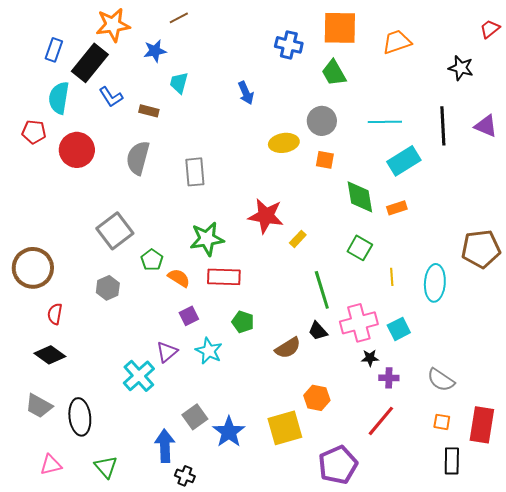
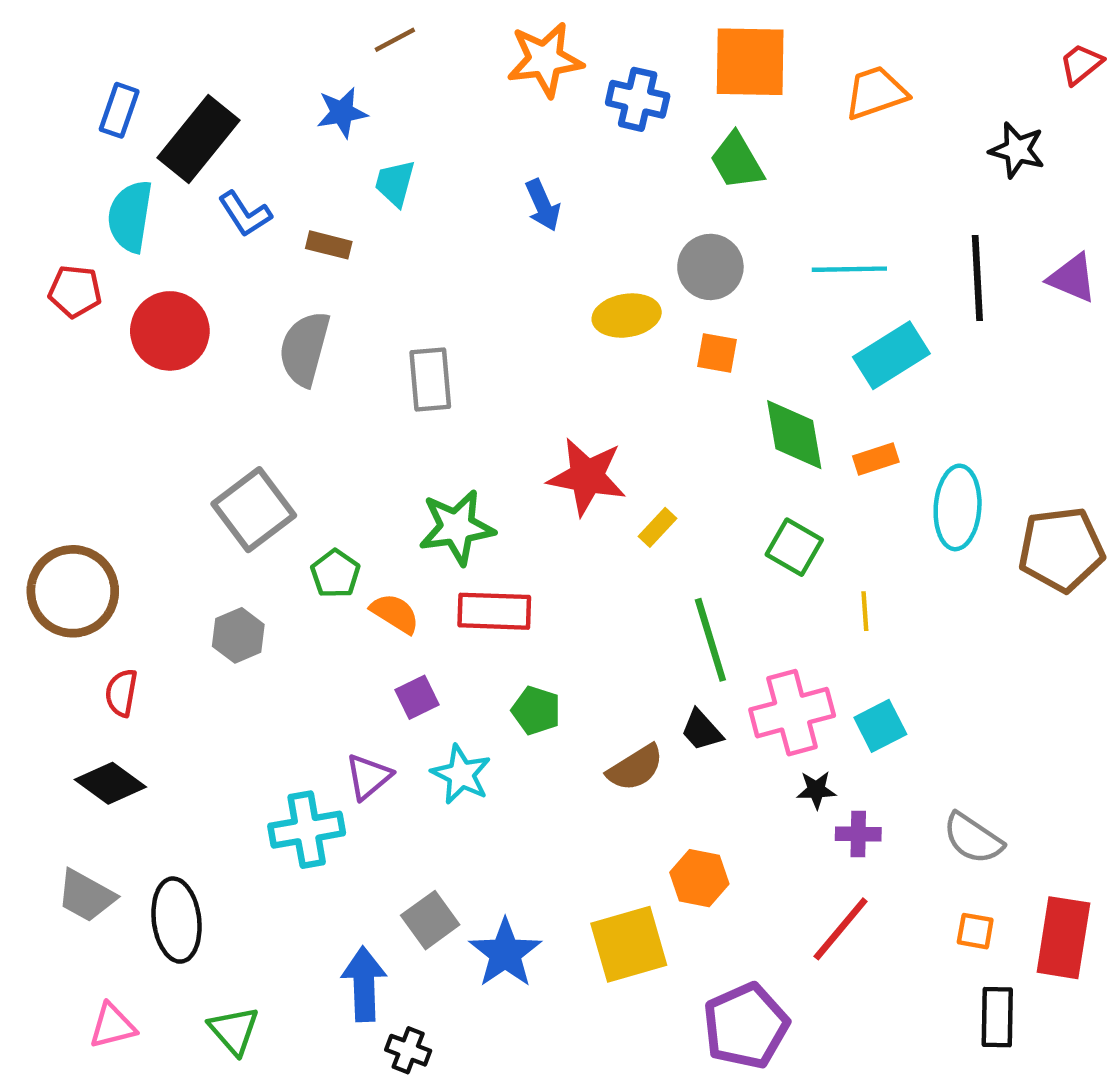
orange star: (113, 25) -> (545, 60), moved
cyan ellipse: (435, 283) -> (958, 507), moved
cyan cross: (139, 376) -> (307, 830), turned 32

